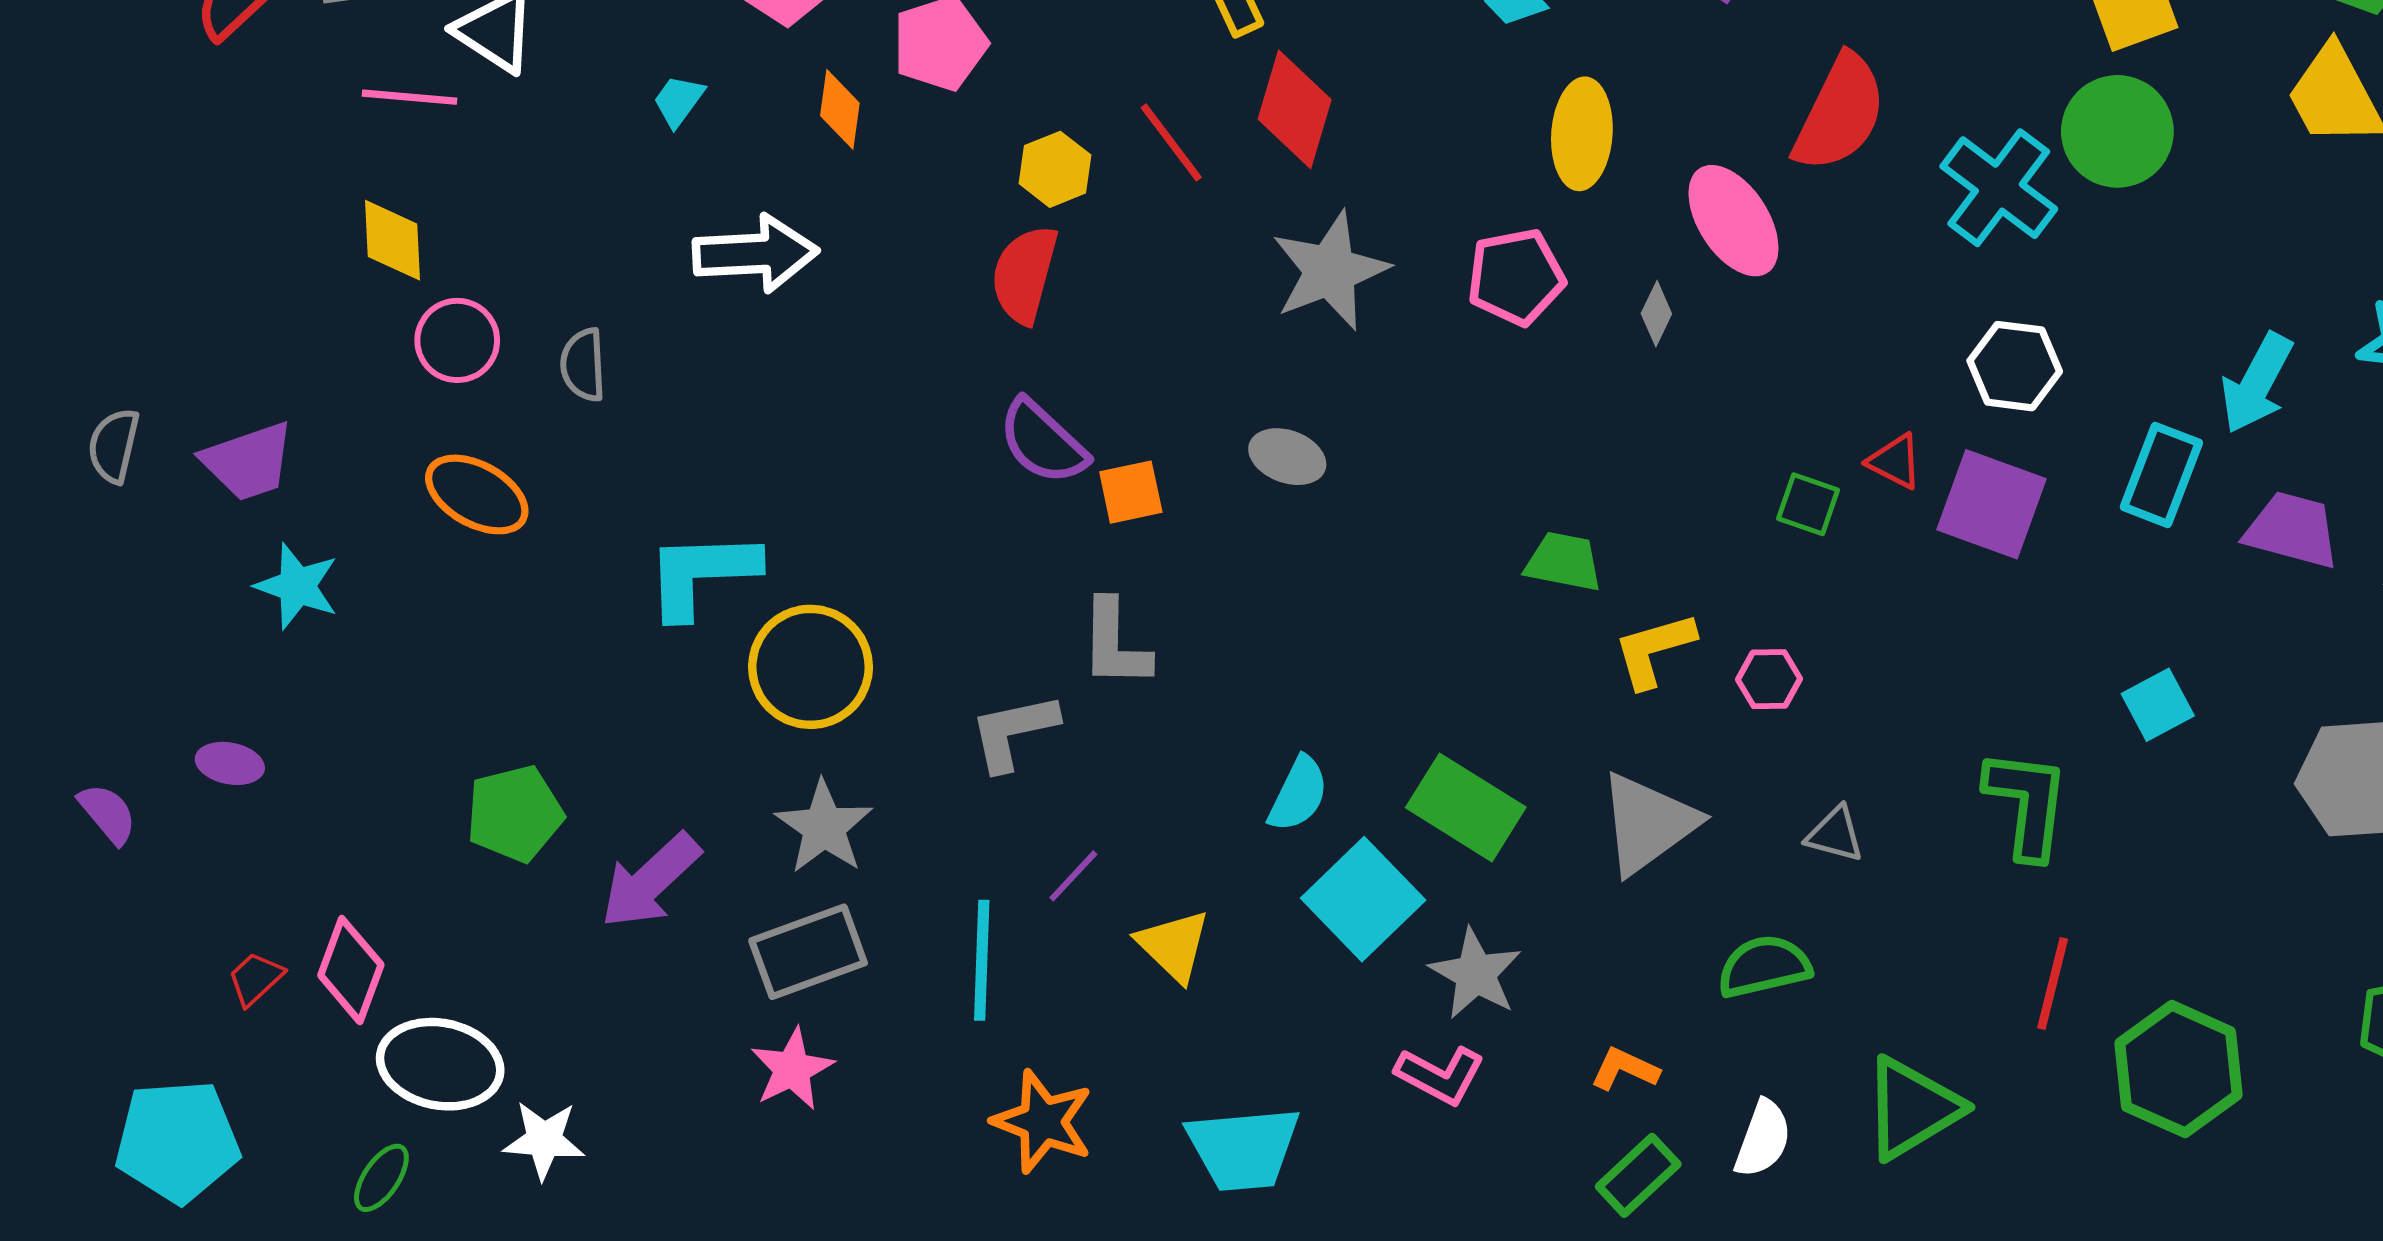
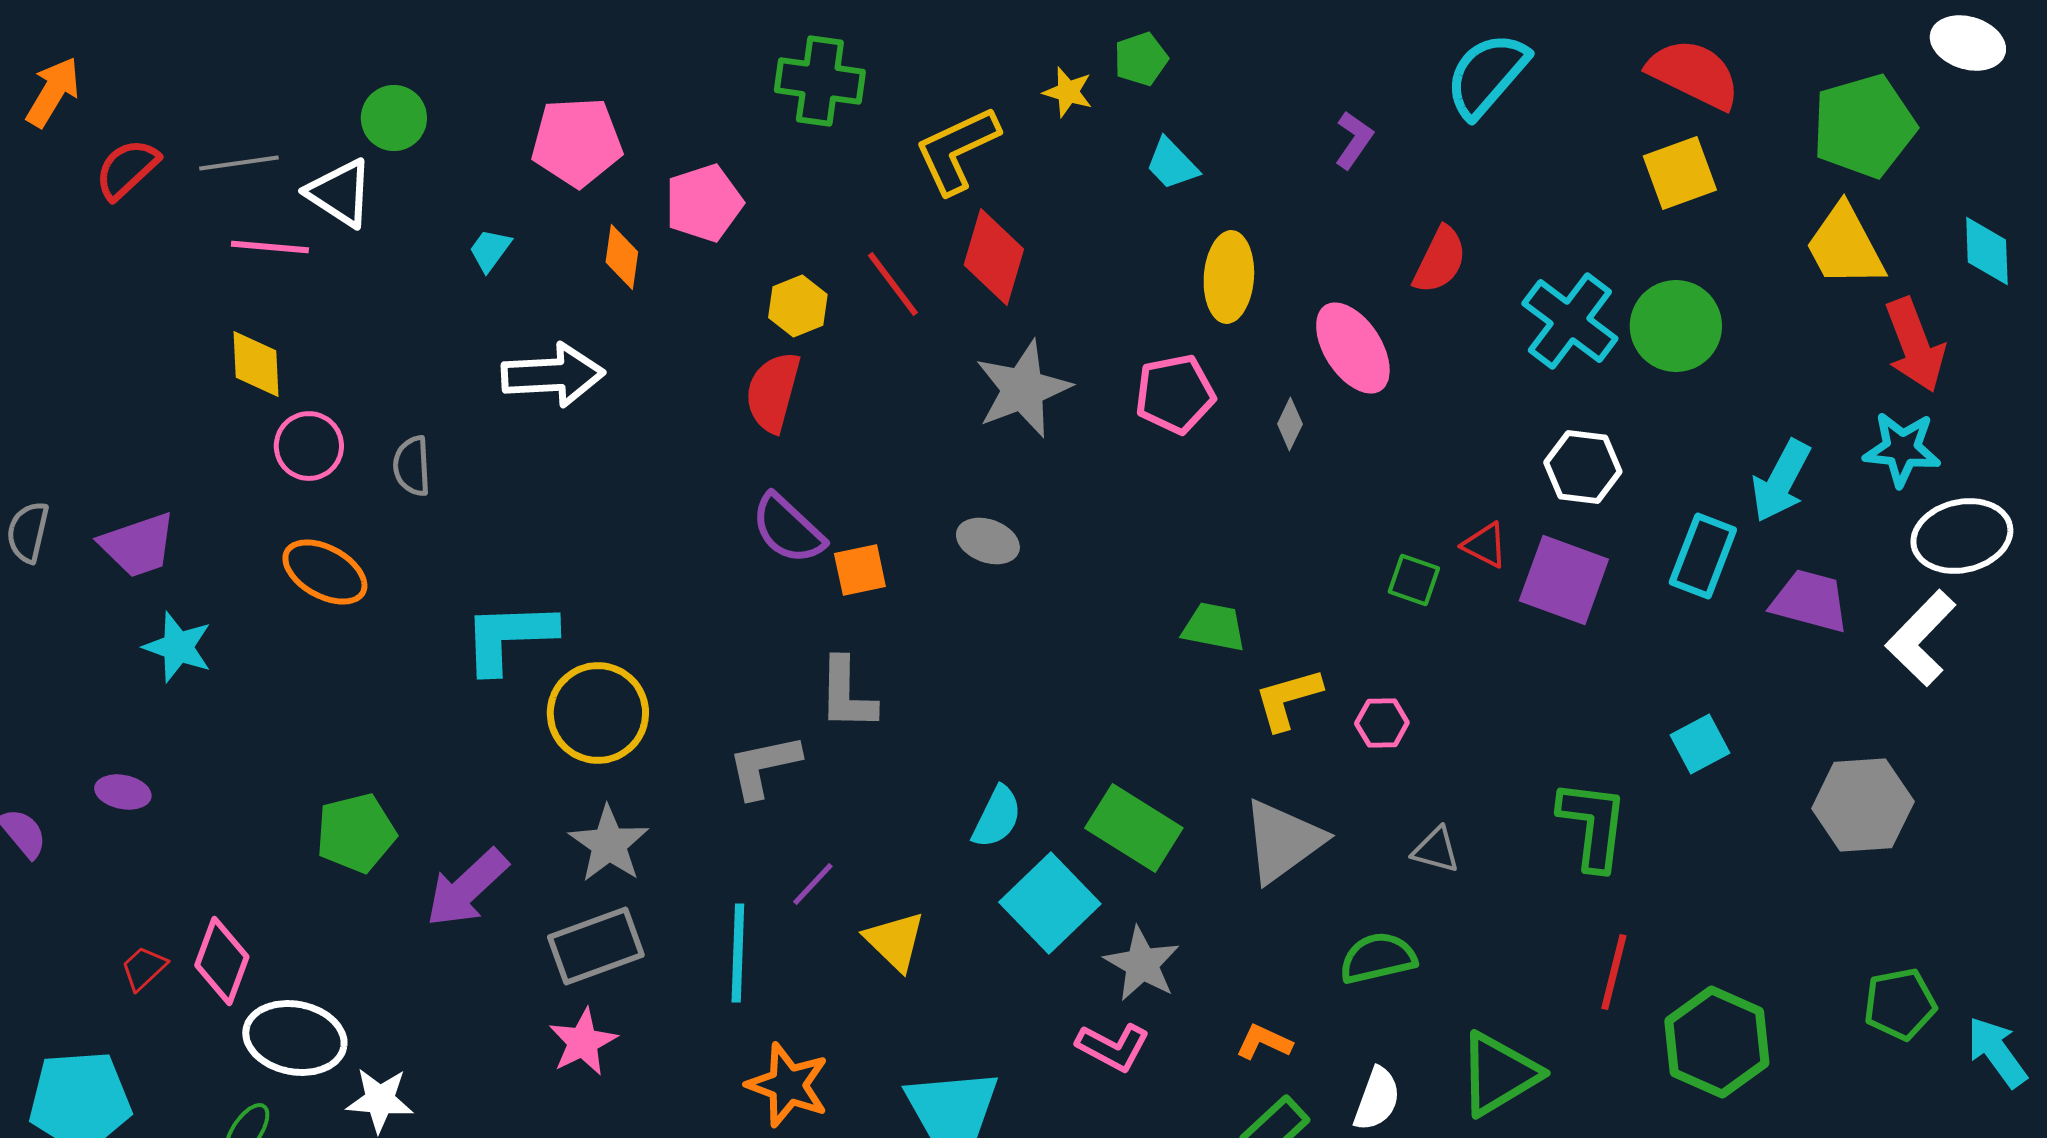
red semicircle: (1840, 113) -> (1440, 260), size x0.7
green circle: (2117, 131) -> (1676, 326), moved

